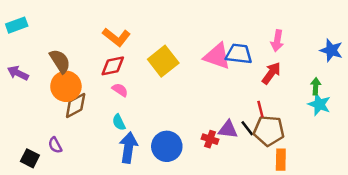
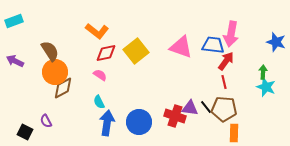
pink arrow: (277, 41) -> (231, 34), size x1.4
blue trapezoid: (239, 54) -> (213, 45), moved
red diamond: (113, 66) -> (106, 53), moved
red line: (260, 109) -> (224, 82), moved
red cross: (210, 139) -> (175, 116), size x1.5

